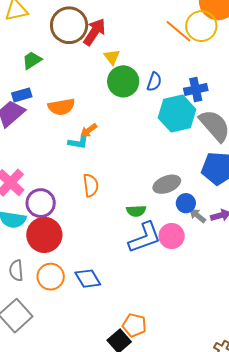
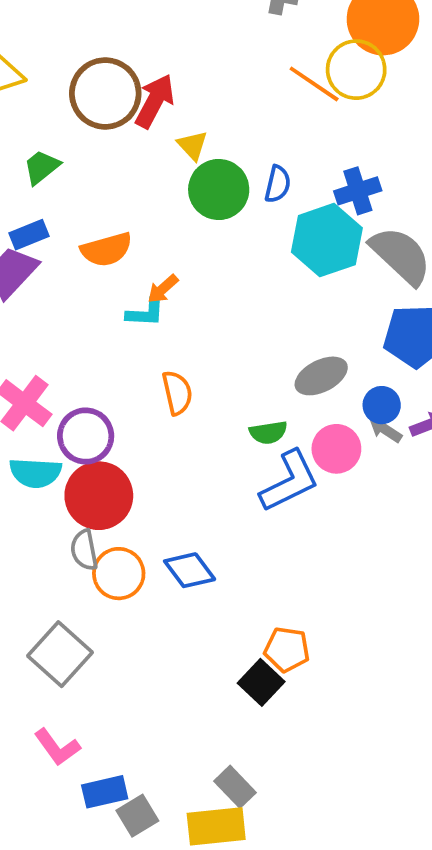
blue circle: (186, 203) -> (382, 405), moved
pink circle: (172, 236) -> (336, 449), moved
gray semicircle: (16, 270) -> (84, 550), moved

